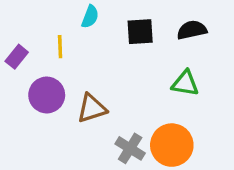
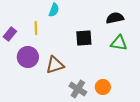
black square: (140, 32) -> (84, 38), moved
green triangle: (185, 83) -> (119, 43), moved
orange circle: (172, 145) -> (103, 87), size x0.6

